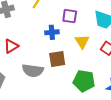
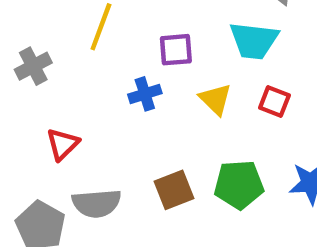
brown square: (57, 59) -> (174, 190), moved
gray semicircle: (33, 71) -> (97, 203), moved

